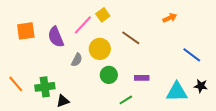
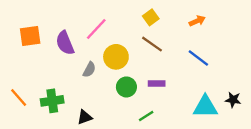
yellow square: (103, 15) -> (151, 17), moved
blue line: (192, 55) -> (198, 58), moved
purple rectangle: (142, 78) -> (157, 84), moved
black triangle: (63, 101) -> (85, 117), moved

